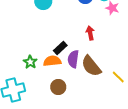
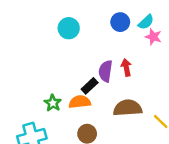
purple semicircle: (73, 59) -> (106, 71), moved
brown semicircle: (91, 66) -> (128, 108), turned 125

